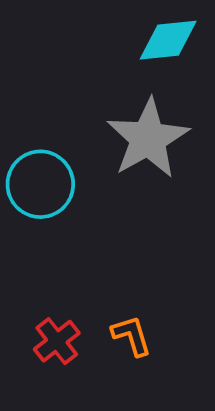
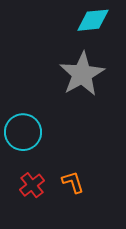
cyan circle: (40, 184) -> (23, 132), moved

